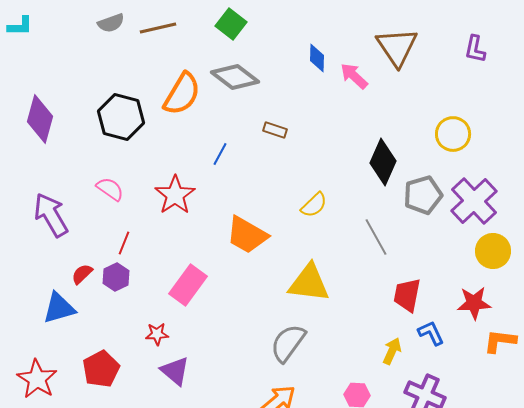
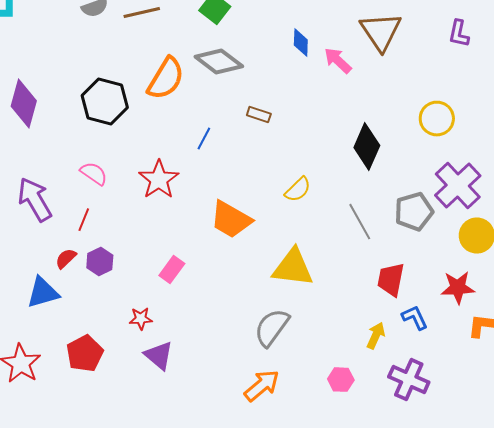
gray pentagon: (423, 195) -> (414, 212), moved
red line: (124, 243) -> (84, 220), moved
pink rectangle: (188, 285) -> (172, 270), size x0.7

